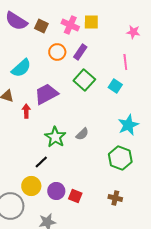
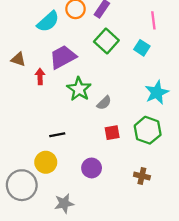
cyan semicircle: (21, 68) -> (48, 22), moved
green star: (55, 137) -> (79, 89), moved
black line: (41, 162) -> (57, 135), turned 32
purple circle: (56, 191) -> (92, 168), moved
red square: (75, 196) -> (112, 133), moved, turned -32

